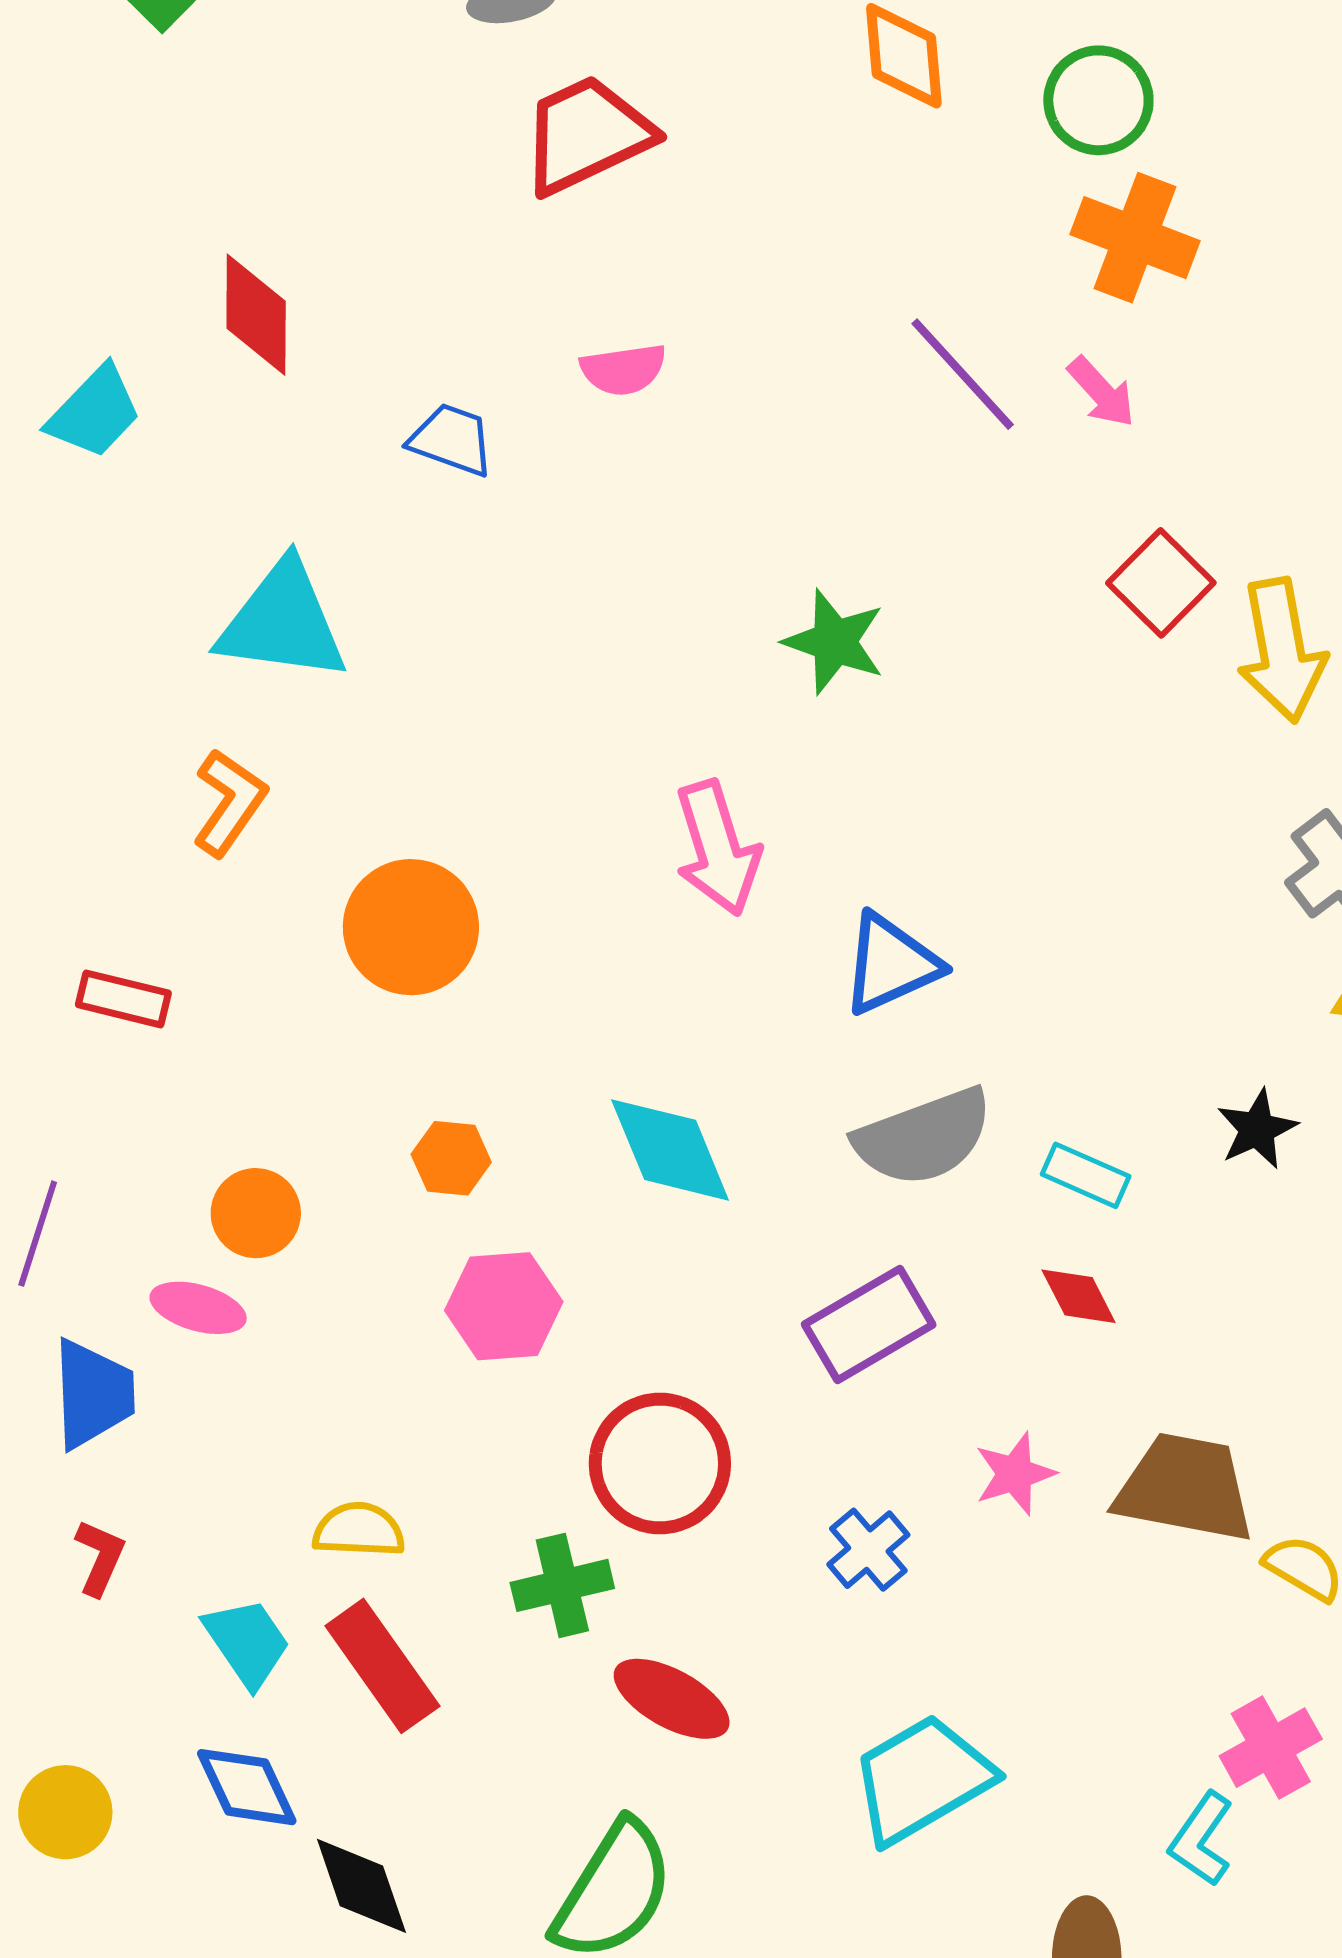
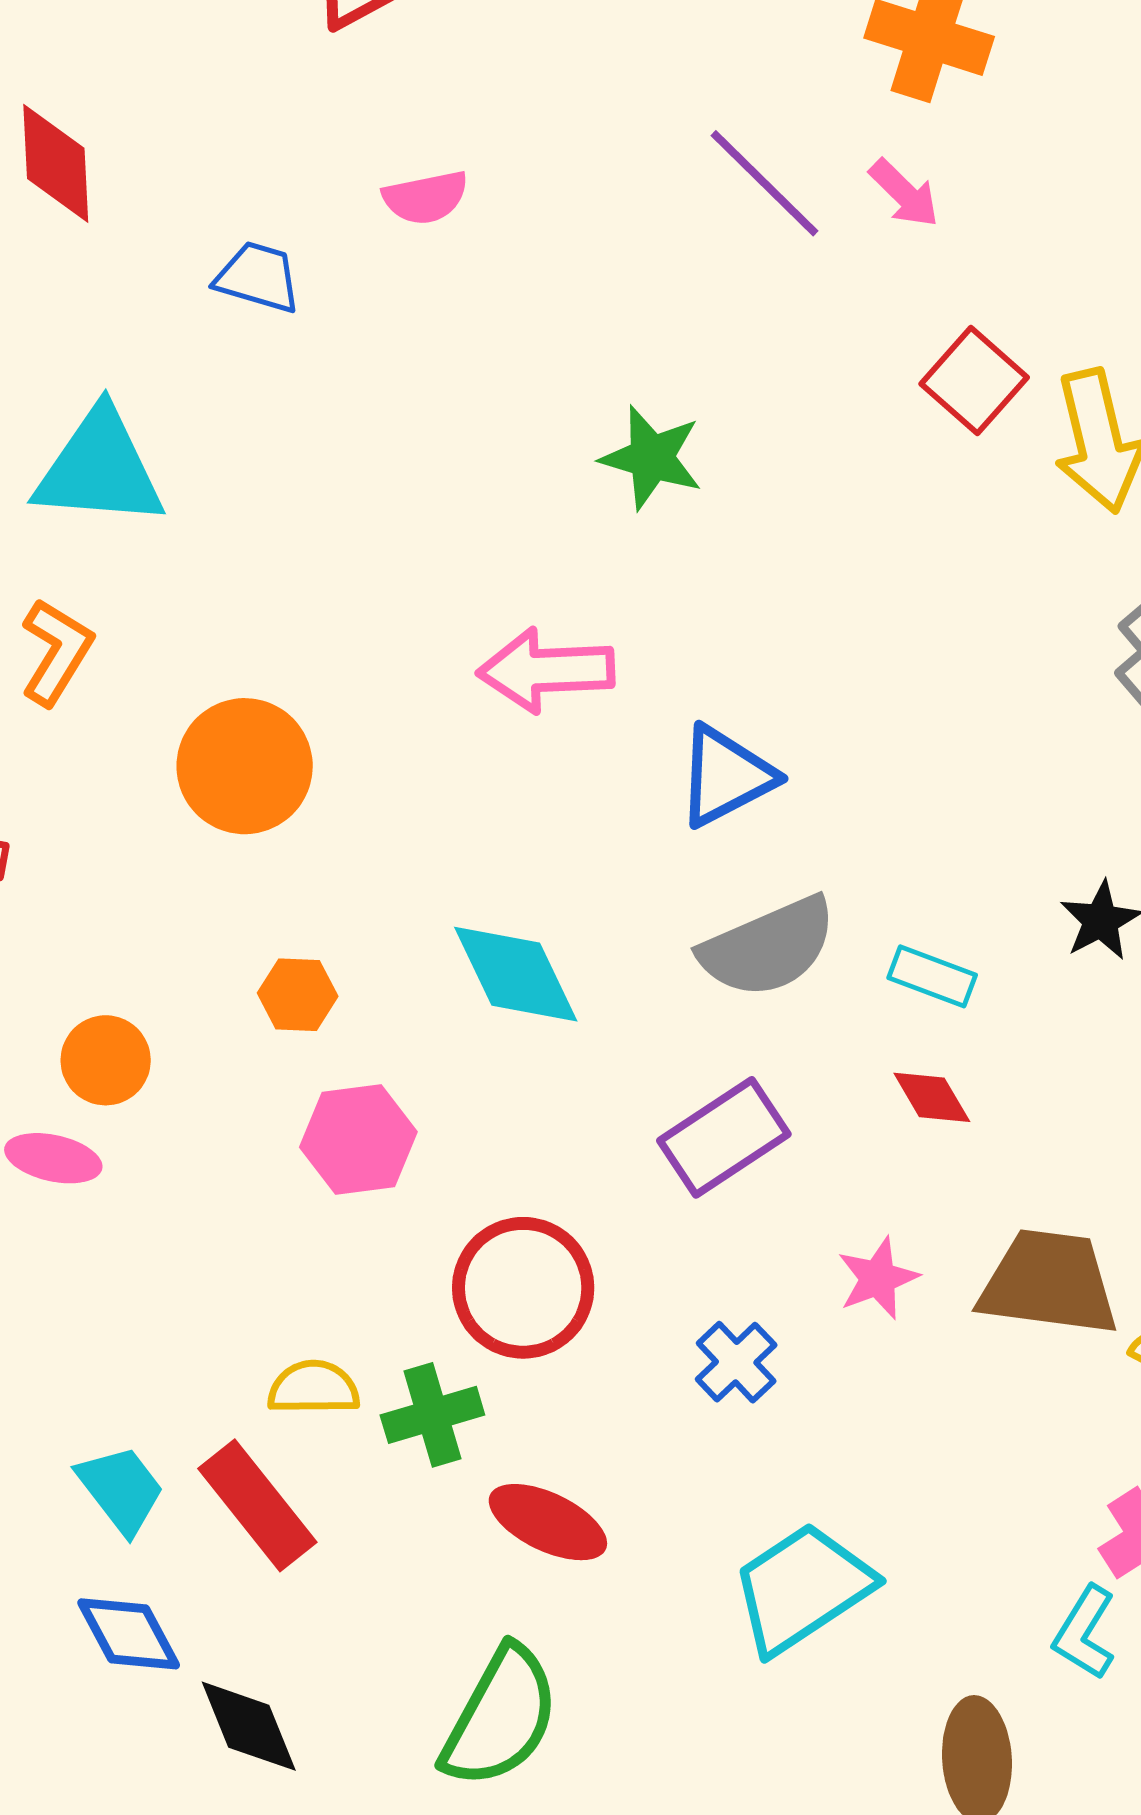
pink arrow: (717, 848) -> (546, 670), turned 108
yellow semicircle: (359, 1530) -> (314, 1388), moved

